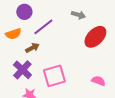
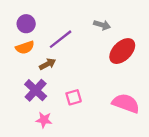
purple circle: (24, 12) -> (26, 24), moved
pink square: (54, 76) -> (74, 97), size x0.6
pink semicircle: (98, 81) -> (126, 103), size x1.6

